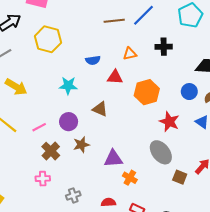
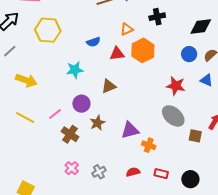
orange hexagon: (147, 92) -> (143, 50), moved
brown triangle: (100, 109) -> (109, 86), turned -35
pink cross: (43, 179) -> (72, 168), moved, turned -32

